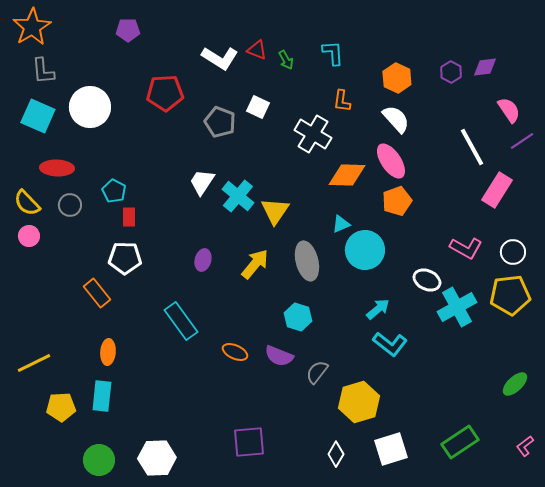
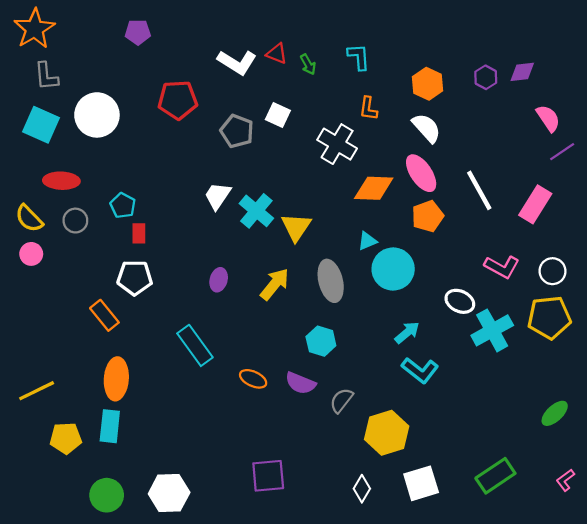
white line: (472, 147) -> (479, 190), moved
orange ellipse: (108, 352) -> (116, 379), size x1.5

